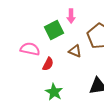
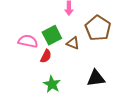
green square: (54, 30) -> (52, 35), moved

